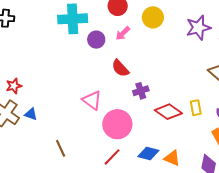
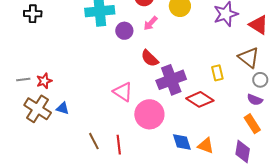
purple cross: (141, 91) -> (171, 80), size x1.8
yellow rectangle: (196, 108) -> (217, 73), moved
blue diamond: (148, 153) -> (182, 142), turned 60
red line: (112, 157) -> (119, 145), moved, turned -48

